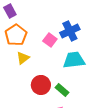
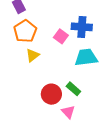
blue cross: (70, 31) -> (82, 27), turned 30
red circle: (41, 85) -> (51, 94), moved

